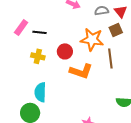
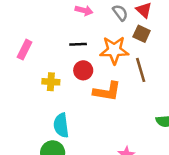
gray semicircle: (102, 11) -> (120, 13), turned 72
brown square: (116, 30) -> (142, 34), turned -32
black line: (40, 32) -> (78, 44), moved

